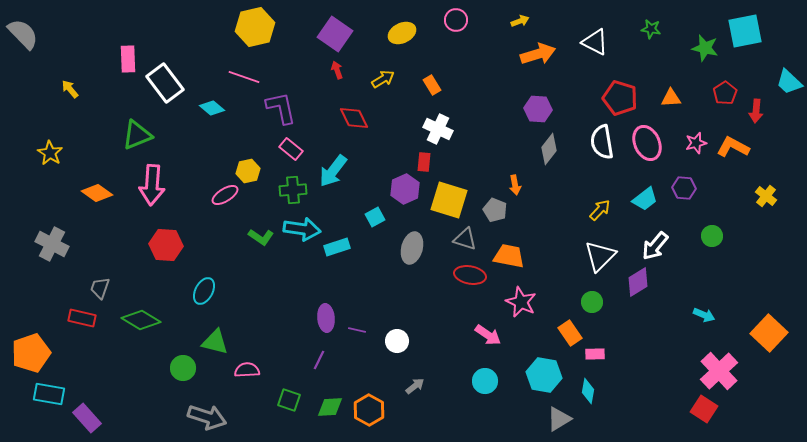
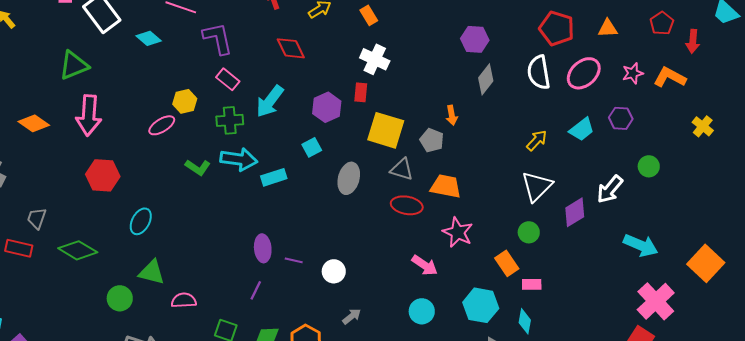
pink ellipse: (647, 143) -> (584, 73), turned 72
purple hexagon: (405, 189) -> (327, 107), moved
white arrow: (655, 246) -> (610, 189), moved
cyan arrow: (704, 315) -> (641, 245), size x1.6

